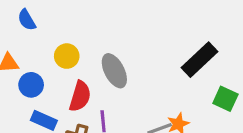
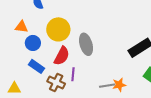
yellow circle: (67, 56) -> (58, 29), size x1.5

